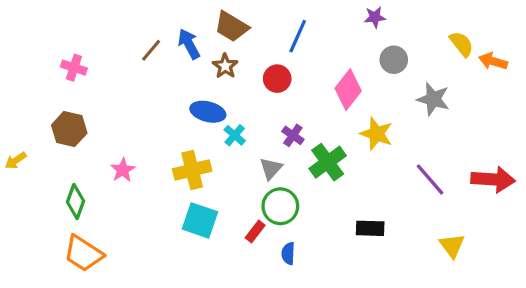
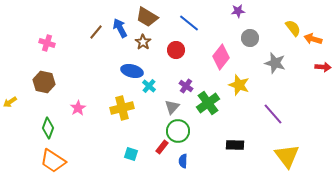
blue line: (298, 36) -> (189, 23), turned -75
red arrow: (493, 179) -> (323, 67), moved, size x0.6
cyan square: (200, 220) -> (131, 154), moved, size x0.6
yellow triangle: (452, 246) -> (287, 156), size x1.5

